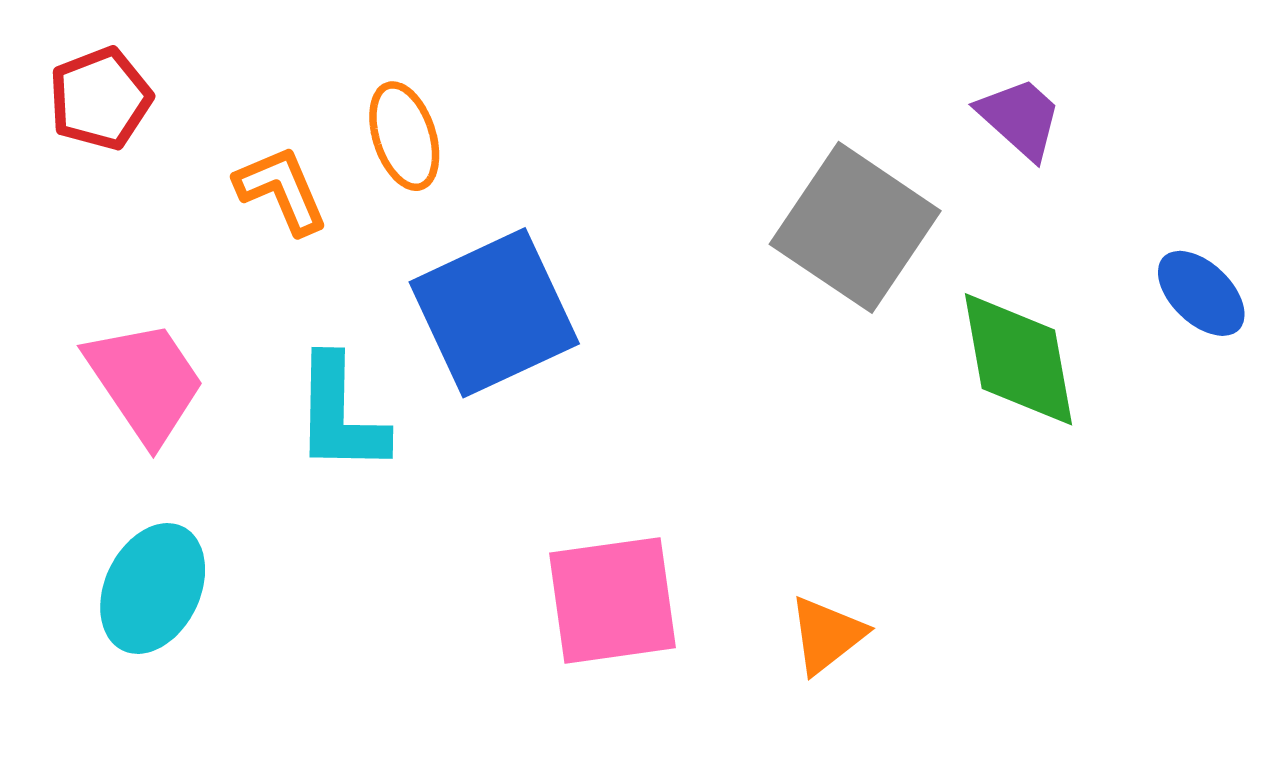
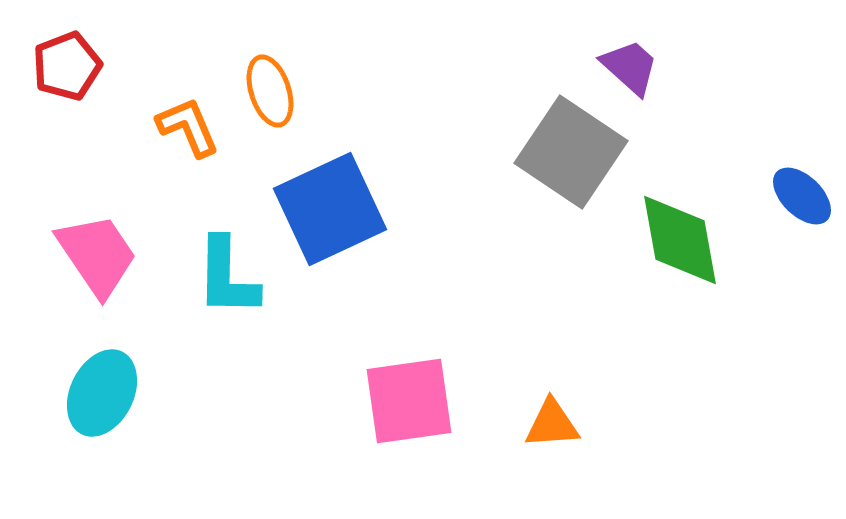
purple trapezoid: (1020, 118) -> (630, 67), moved
orange triangle: (827, 635) -> (552, 424), turned 34

